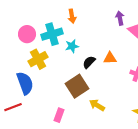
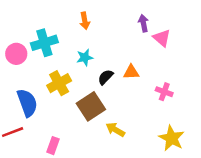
pink circle: (27, 34) -> (16, 54), moved
cyan cross: (52, 34) -> (44, 43), moved
yellow cross: (38, 59) -> (59, 83), moved
pink rectangle: (59, 115) -> (53, 146), moved

